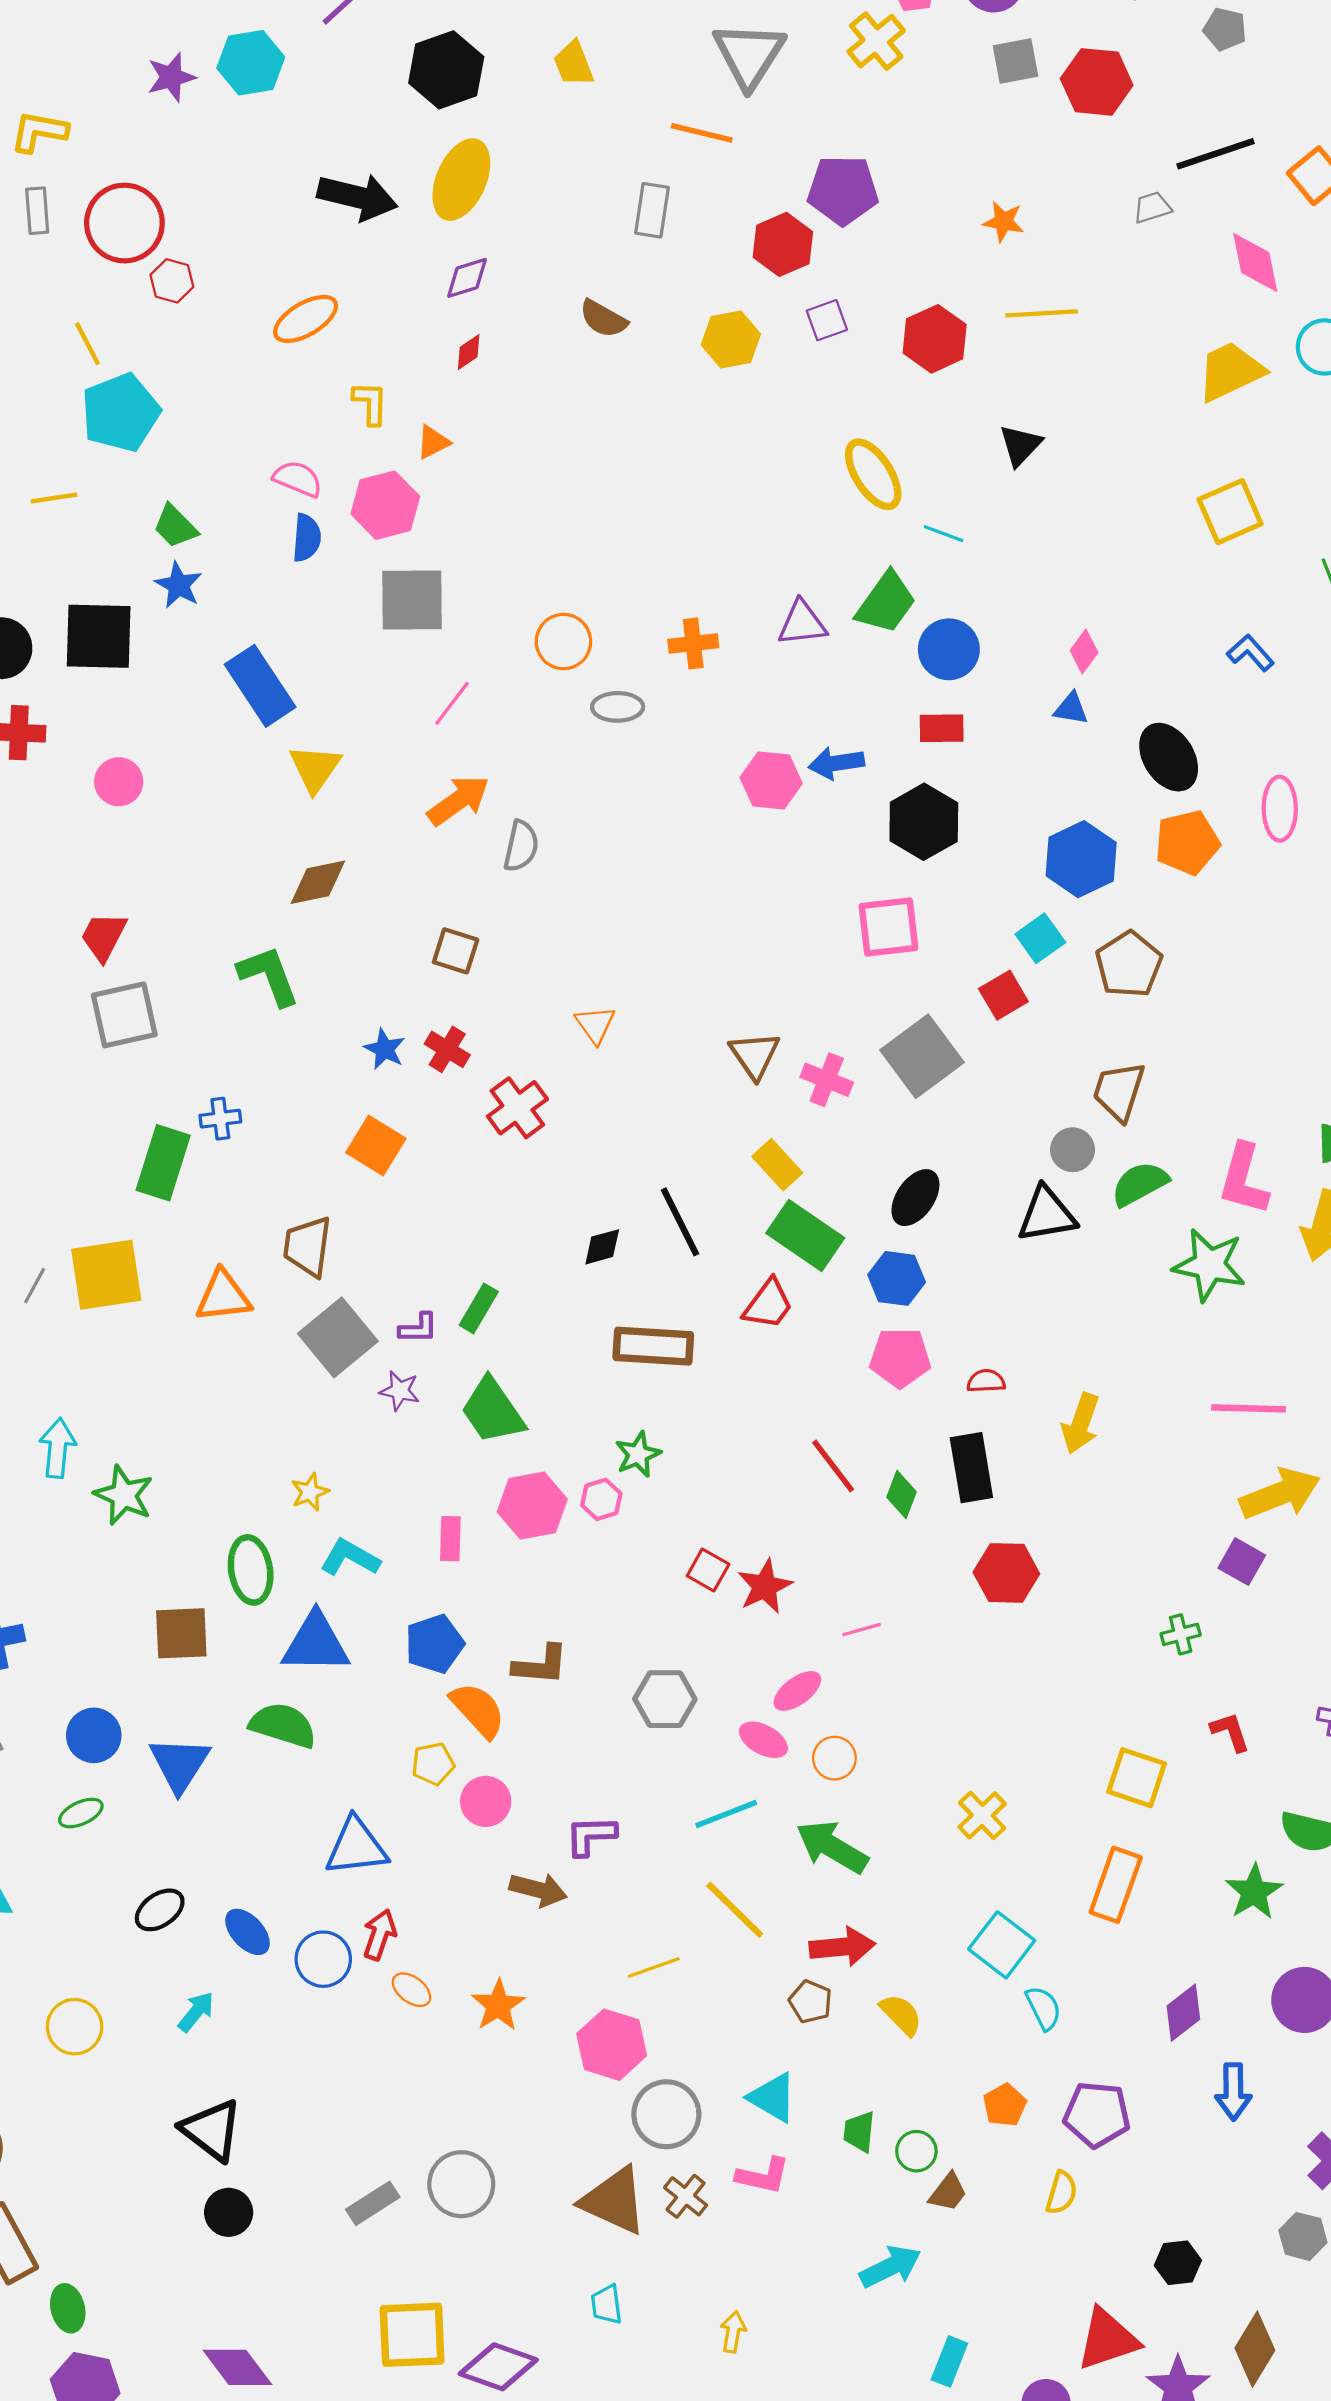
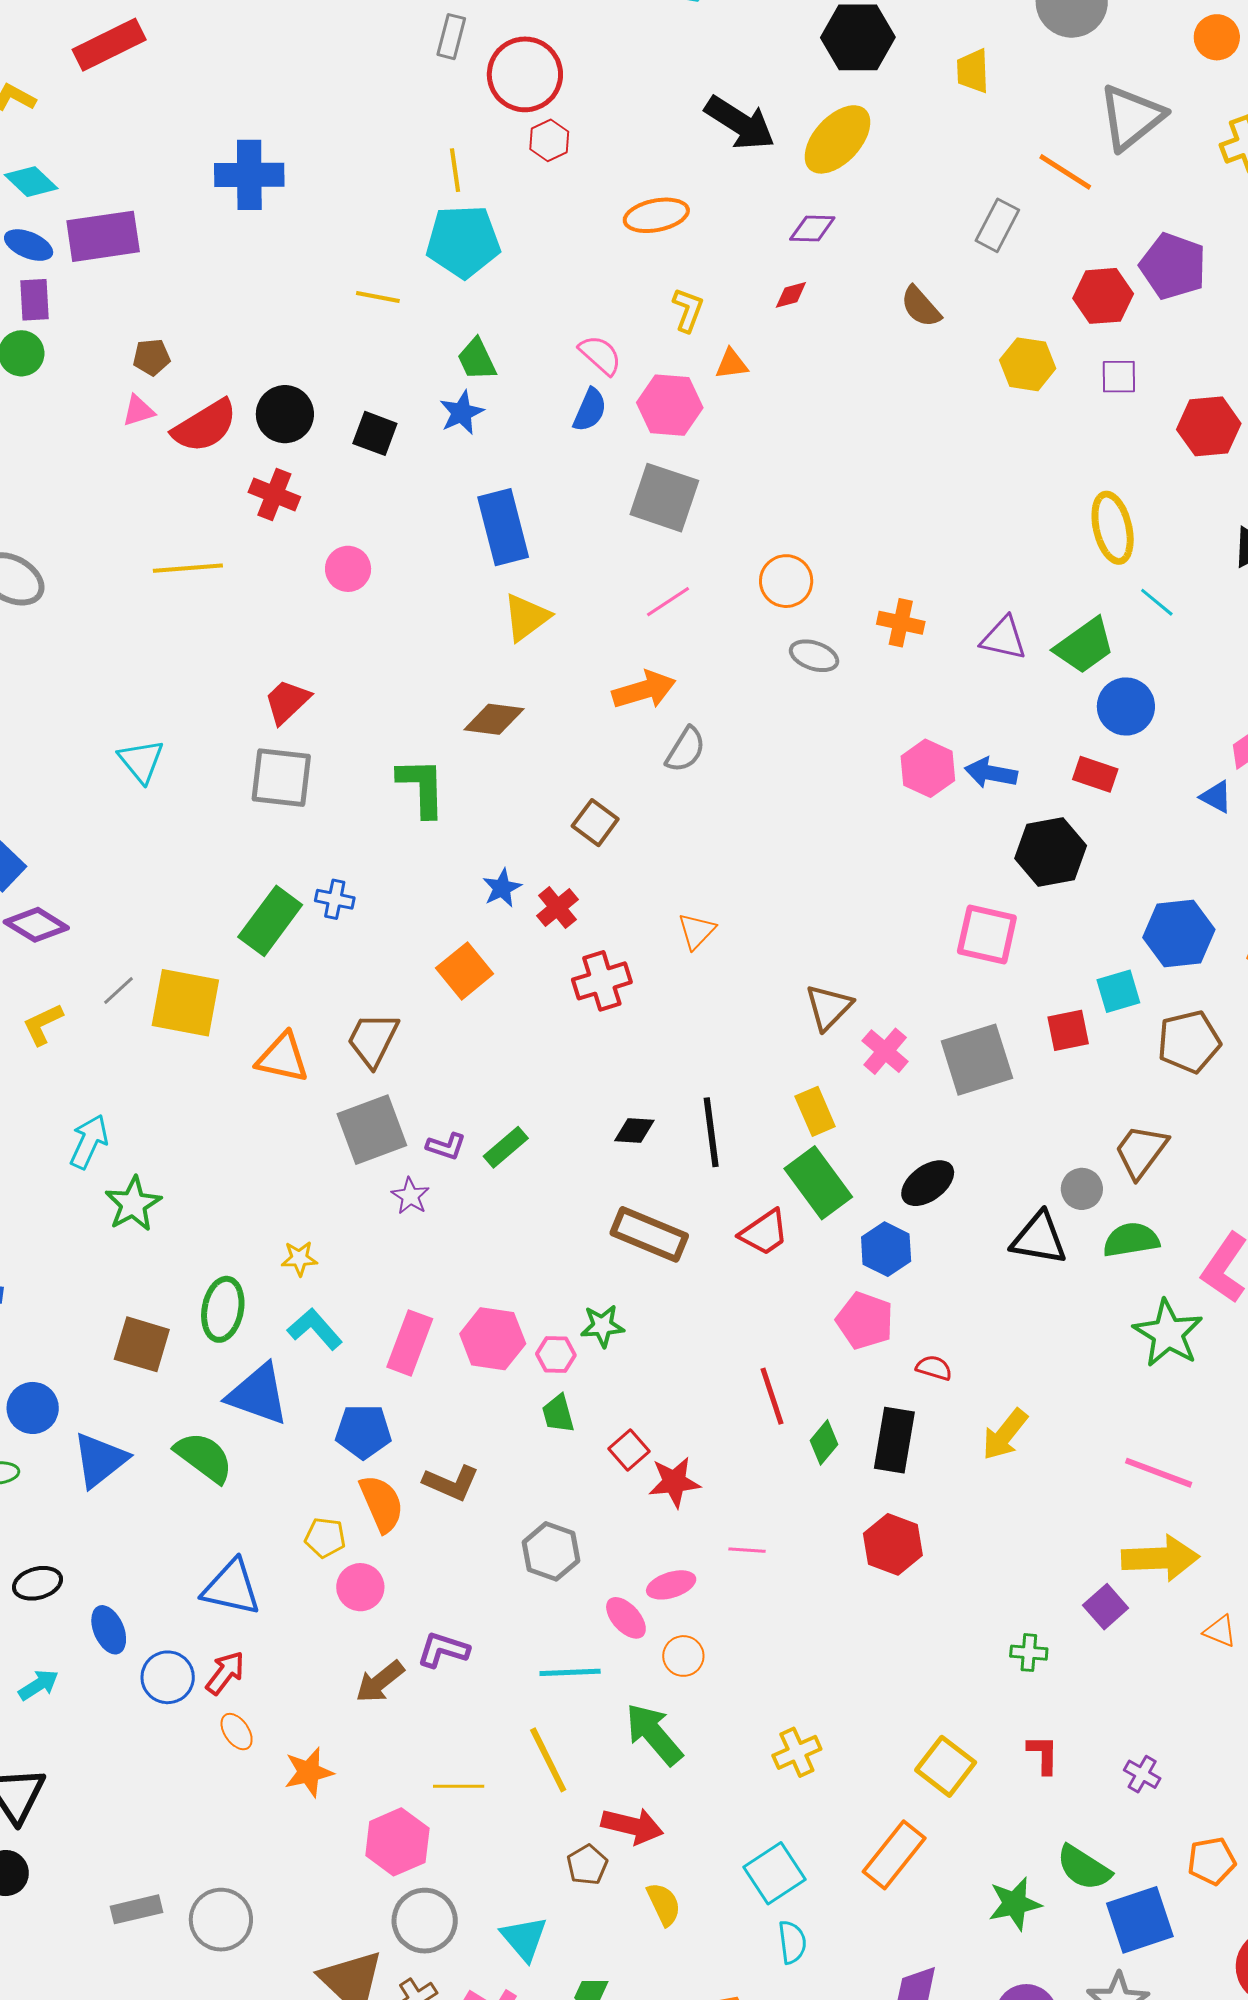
black square: (99, 636) -> (375, 433), size x0.6
green trapezoid: (493, 1411) -> (558, 1414), moved, size x0.6
pink rectangle: (450, 1539) -> (410, 1343), size x1.5
brown arrow: (538, 1890) -> (380, 1682), turned 108

